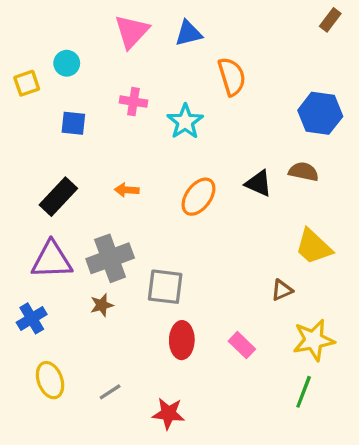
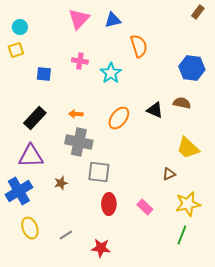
cyan circle: (67, 63) -> (20, 27), moved
gray cross: (110, 258) -> (79, 142), moved, turned 32
blue cross: (32, 318) -> (19, 191), size x1.5

